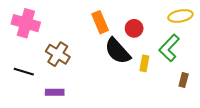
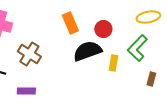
black semicircle: (118, 51) -> (87, 51), turned 112

